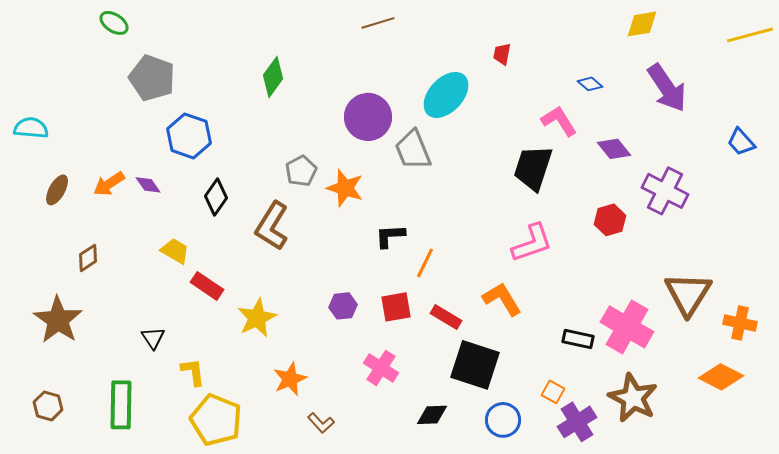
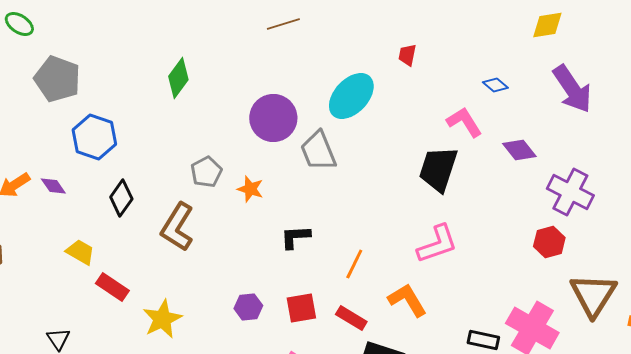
orange star: (345, 188) -> (250, 189), size x0.7
red hexagon: (610, 220) -> (549, 242), moved
orange line: (425, 263) -> (354, 264), moved

